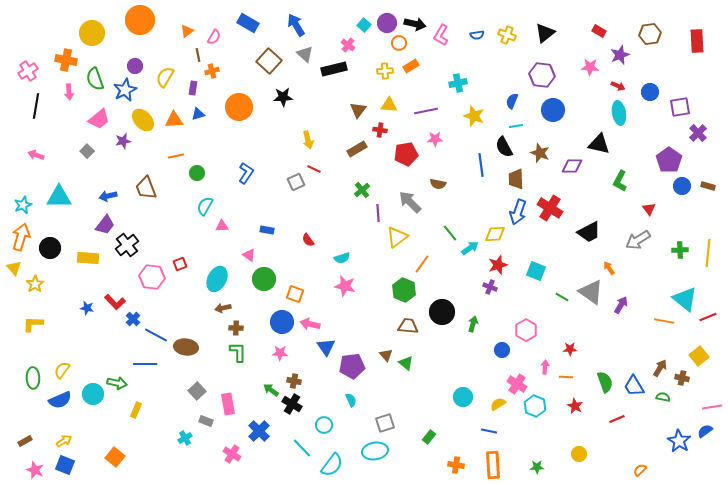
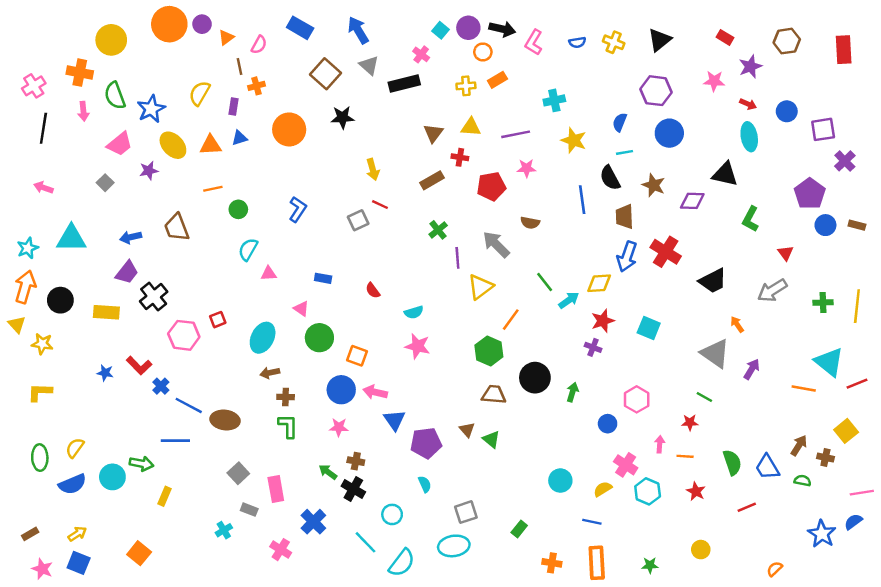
purple circle: (135, 66) -> (202, 24), moved
yellow star: (35, 284) -> (42, 344), turned -30
green line: (562, 297) -> (704, 397), moved

